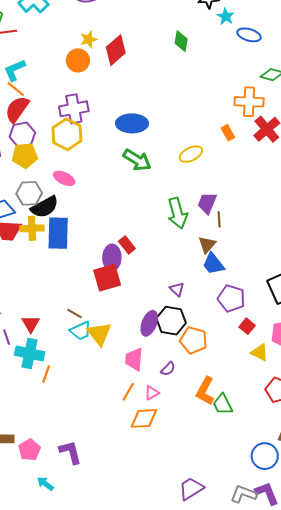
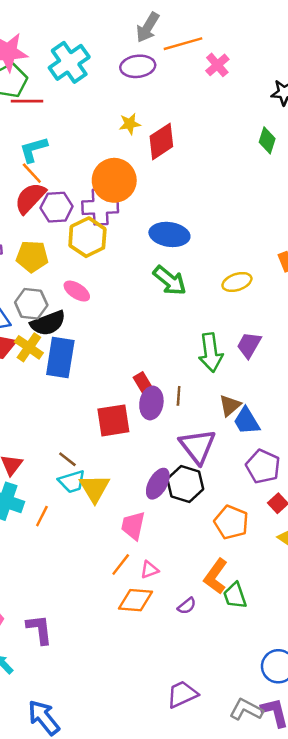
green diamond: (181, 41) -> (267, 140), moved
orange circle: (78, 60) -> (114, 180), moved, size x1.5
purple hexagon: (22, 135) -> (57, 207), moved
brown line: (219, 219) -> (179, 396), moved
yellow cross: (32, 228) -> (29, 347), turned 30
brown triangle: (207, 245) -> (230, 405), moved
purple ellipse: (112, 258) -> (151, 403), moved
purple triangle: (177, 289) -> (198, 446), size x2.0
orange pentagon: (194, 340) -> (231, 522), moved
purple semicircle: (168, 369) -> (187, 606), moved
orange line: (46, 374) -> (42, 516), moved

